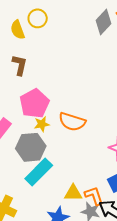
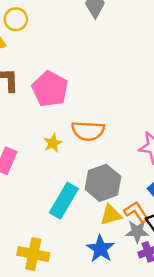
pink pentagon: (34, 103) -> (50, 89), moved
gray hexagon: (31, 147) -> (103, 183), moved

